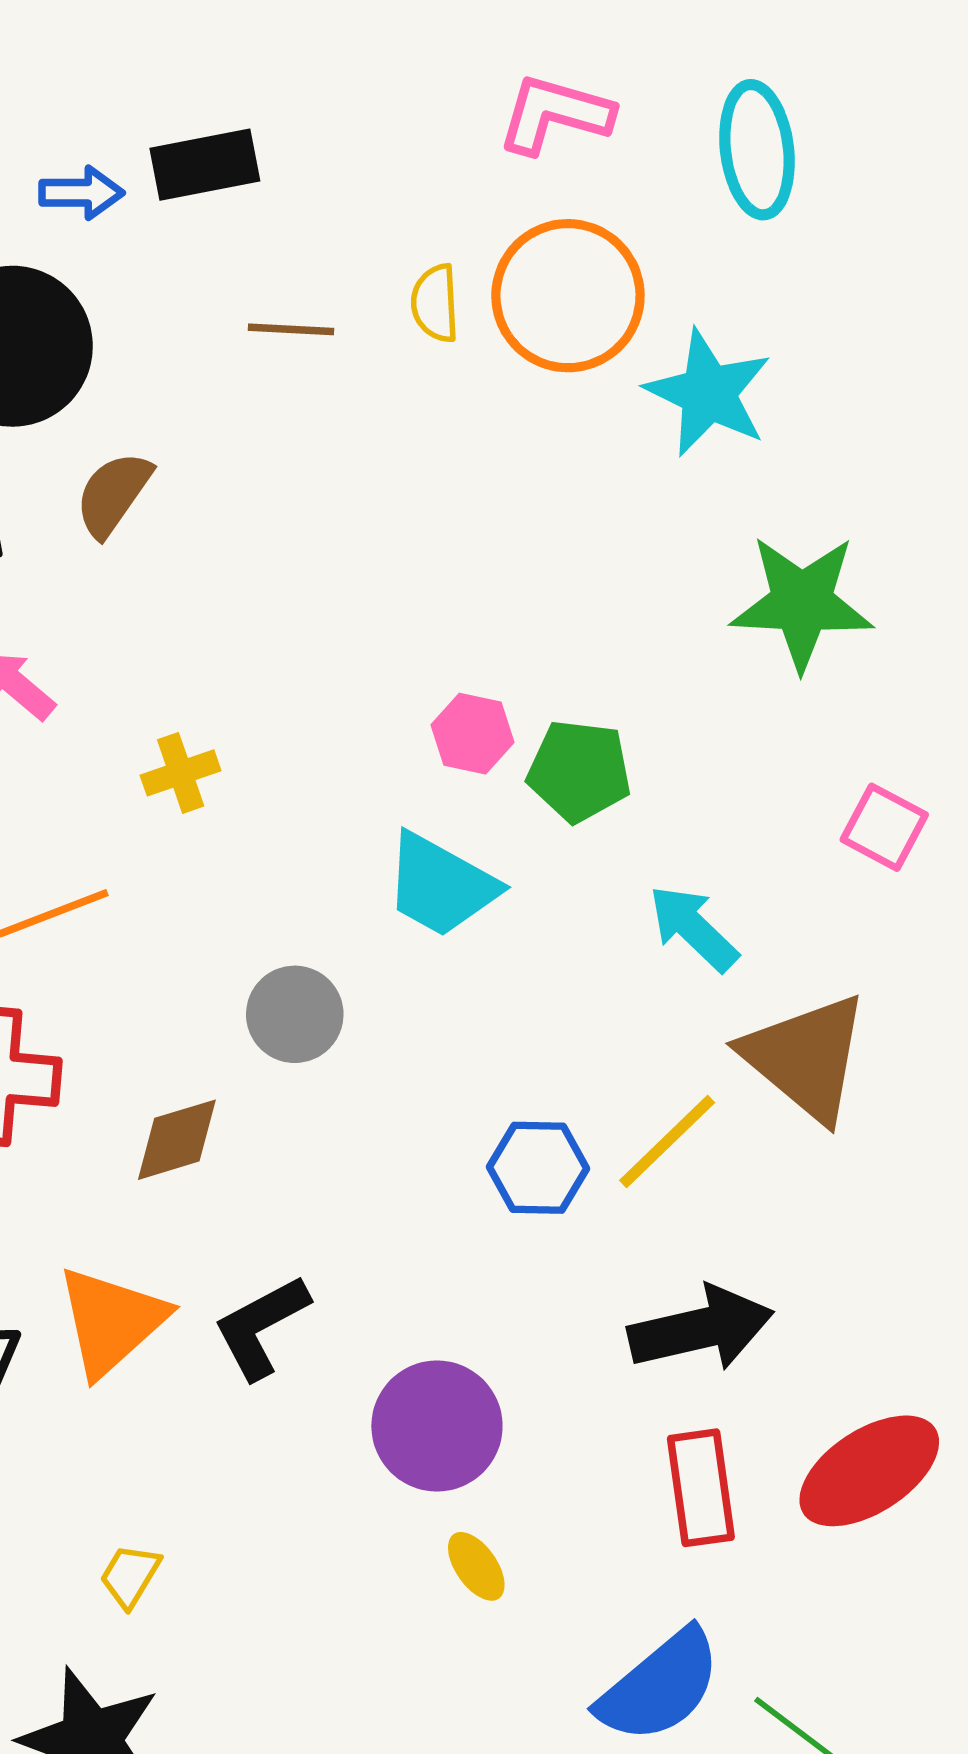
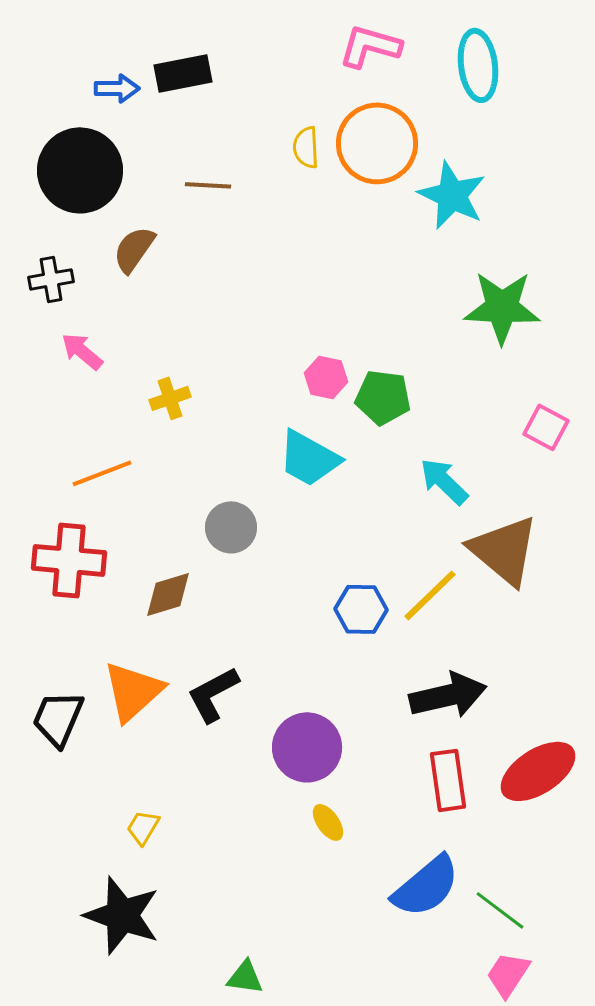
brown line: (291, 329) -> (208, 185), moved

